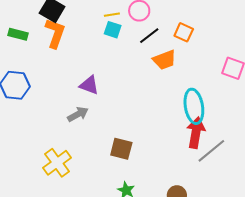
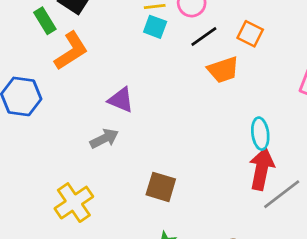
orange L-shape: (55, 33) -> (71, 51), moved, turned 36
green rectangle: (18, 34) -> (45, 21), moved, turned 42
cyan ellipse: (194, 106) -> (260, 134), size x0.7

